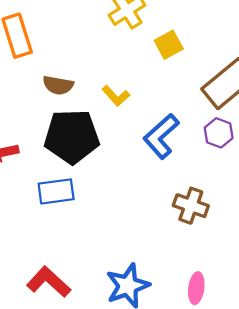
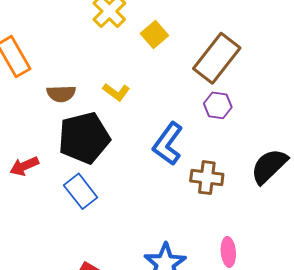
blue L-shape: (161, 136) -> (168, 144), moved
blue rectangle: (56, 191) -> (81, 191), turned 72

